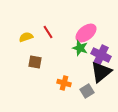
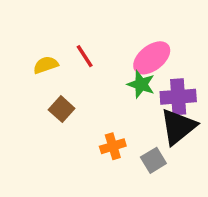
purple cross: (101, 55) -> (178, 97), turned -30
brown square: (35, 62) -> (62, 109), turned 32
orange cross: (64, 83) -> (113, 146), turned -32

